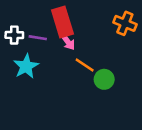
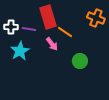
pink arrow: (68, 42) -> (52, 44), moved
orange line: (85, 65) -> (65, 32), moved

